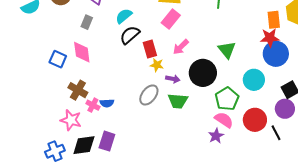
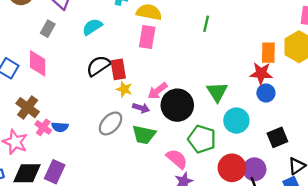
pink rectangle: (171, 19) -> (147, 37), turned -36
black semicircle: (130, 35) -> (98, 66), moved
pink arrow: (181, 47) -> (157, 91), moved
green triangle: (227, 50) -> (217, 92), moved
blue circle: (276, 54) -> (266, 93), size x0.6
green pentagon: (227, 99) -> (202, 139), turned -30
purple circle: (285, 109) -> (254, 169), moved
pink semicircle: (224, 120) -> (177, 159), moved

